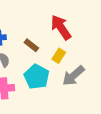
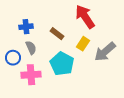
gray arrow: (73, 76) -> (105, 52), moved

